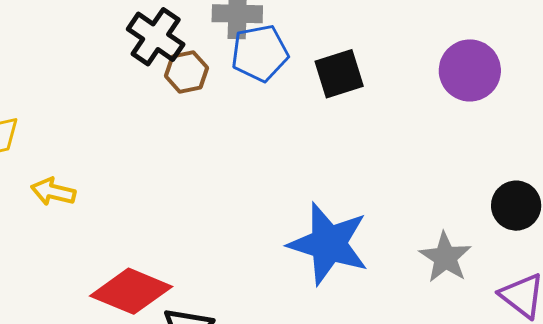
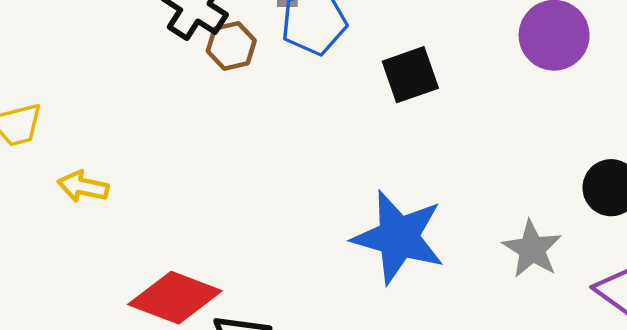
black square: (339, 74) -> (410, 75), moved

